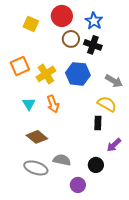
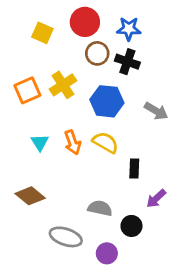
blue star: (94, 21) -> (129, 29), turned -30
yellow cross: (46, 74) -> (63, 85), moved
yellow semicircle: (107, 104) -> (105, 142), moved
brown diamond: (37, 137) -> (30, 196), moved
gray semicircle: (62, 160) -> (100, 208), moved
gray ellipse: (36, 168) -> (66, 237), moved

